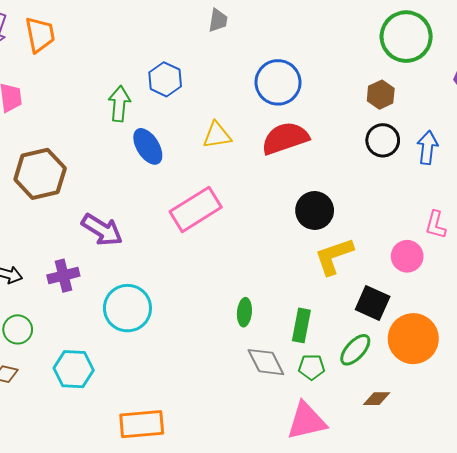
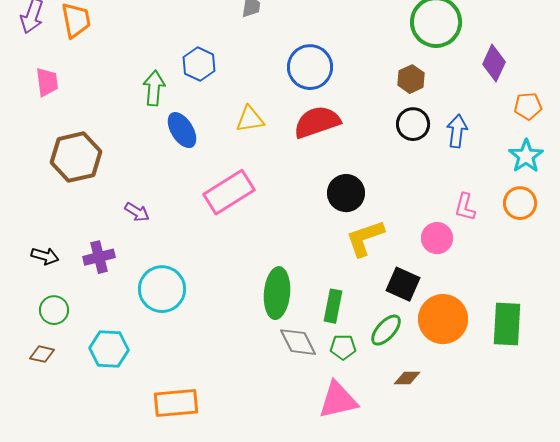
purple arrow: (102, 230) -> (137, 212), size x0.6
green ellipse: (244, 312) -> (277, 293), size x1.8

